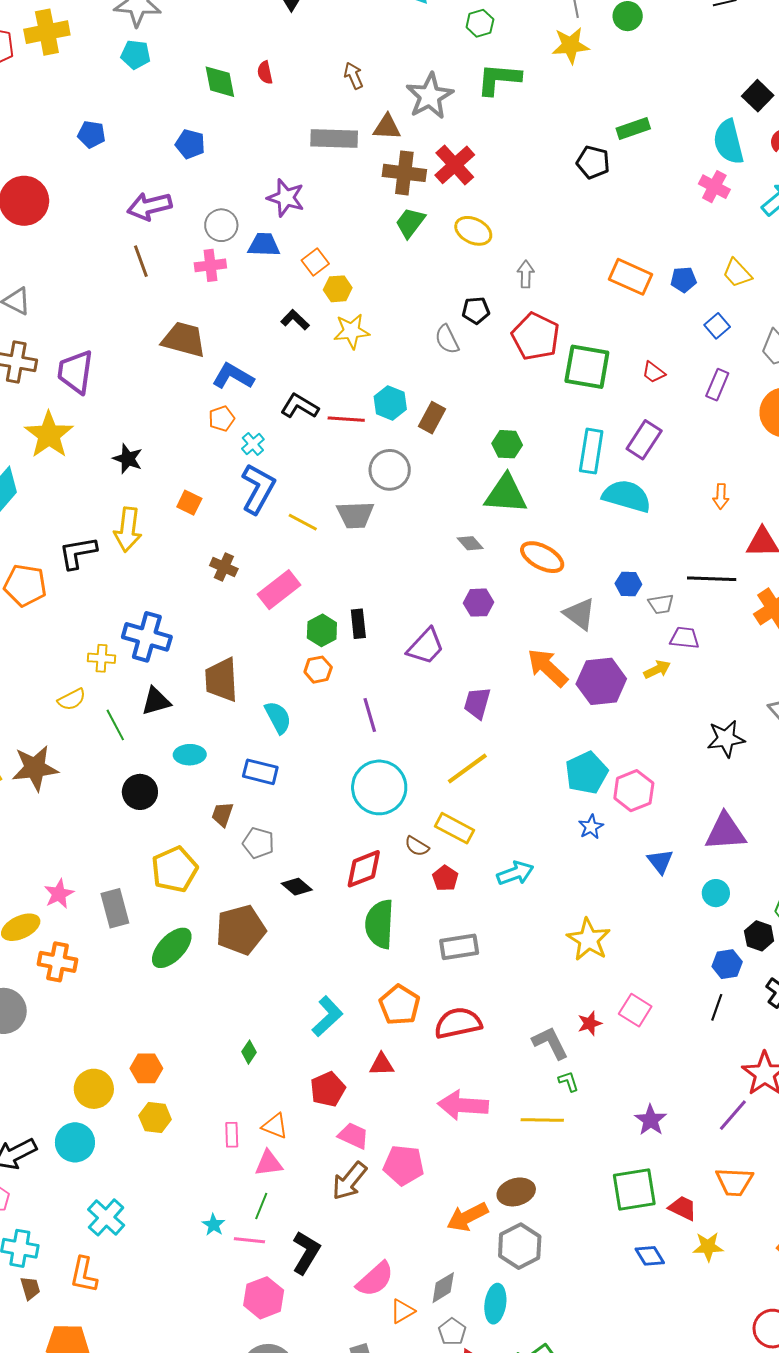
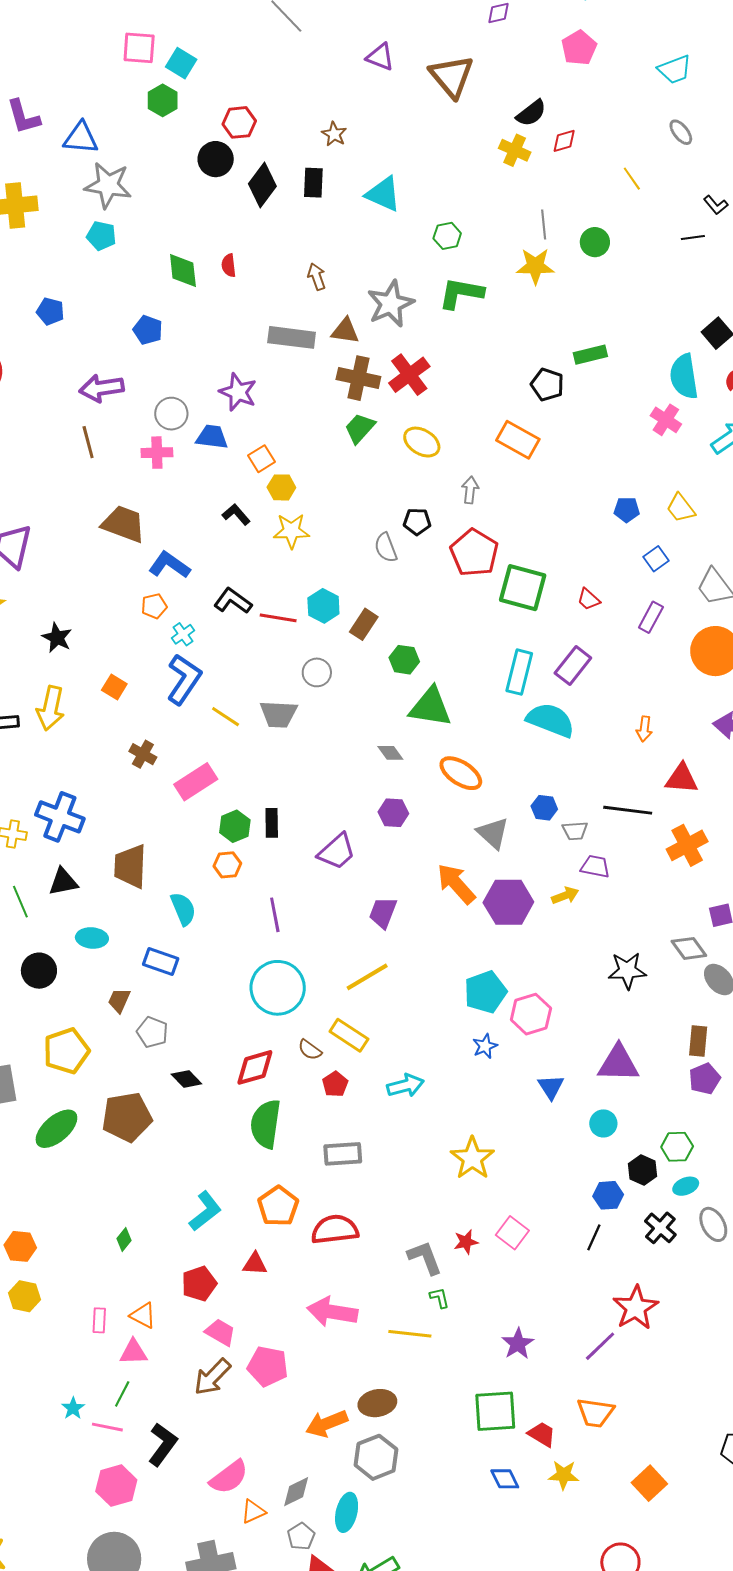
orange rectangle: (630, 277) -> (518, 440), moved
green hexagon: (507, 444) -> (404, 660), moved
gray circle: (390, 470) -> (317, 672), size x0.7

